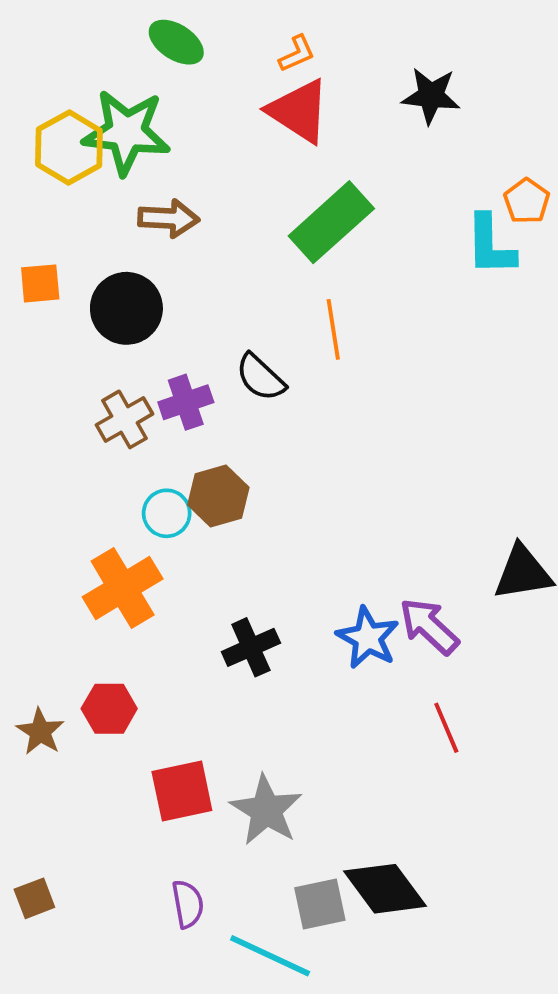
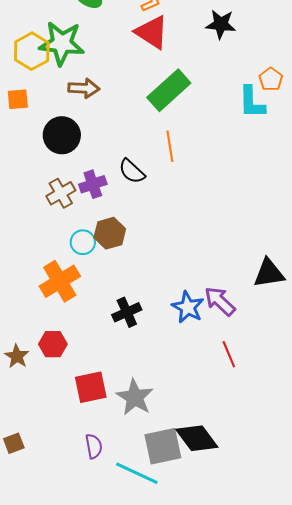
orange square: (40, 283) -> (18, 99), moved
gray square: (320, 904) -> (163, 446), size x1.4

